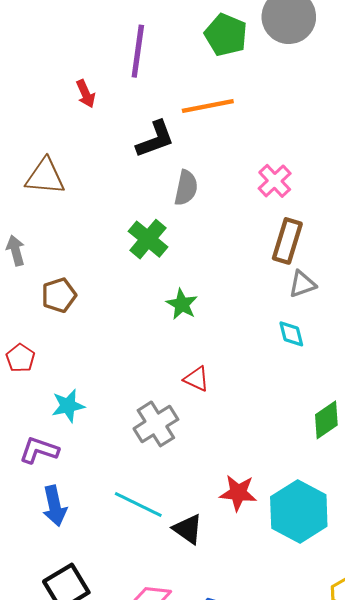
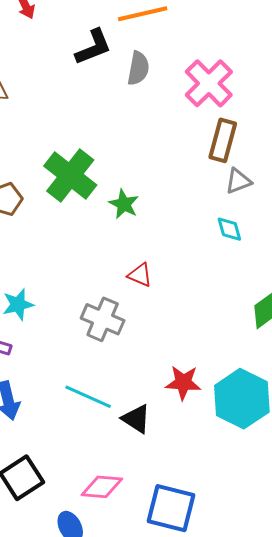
pink cross: (275, 181) -> (209, 83), size x1.5
gray semicircle: (186, 188) -> (138, 68), moved
green cross: (148, 239) -> (70, 176), moved, size x1.4
gray cross: (156, 424) -> (103, 319), turned -33

